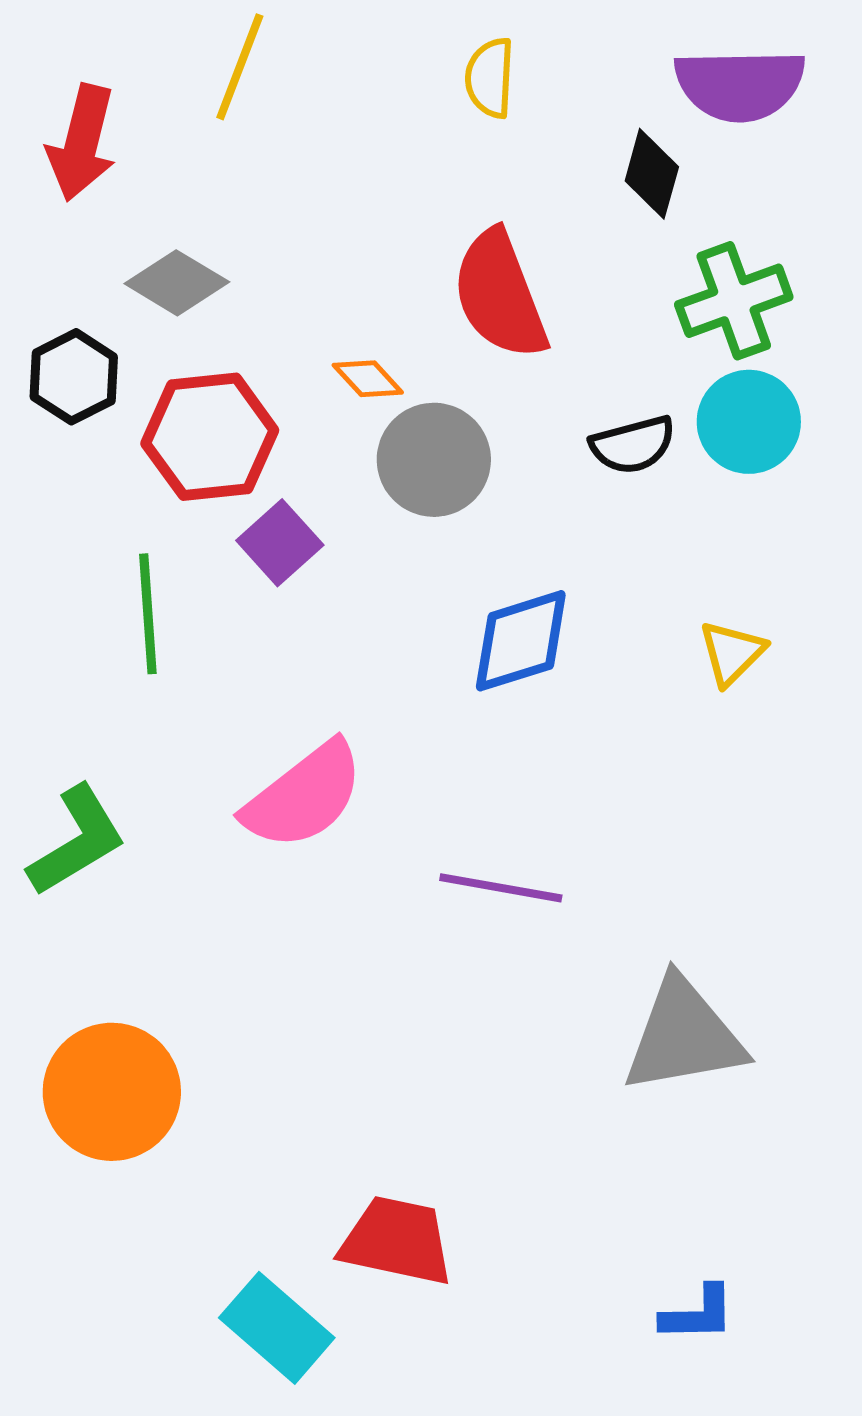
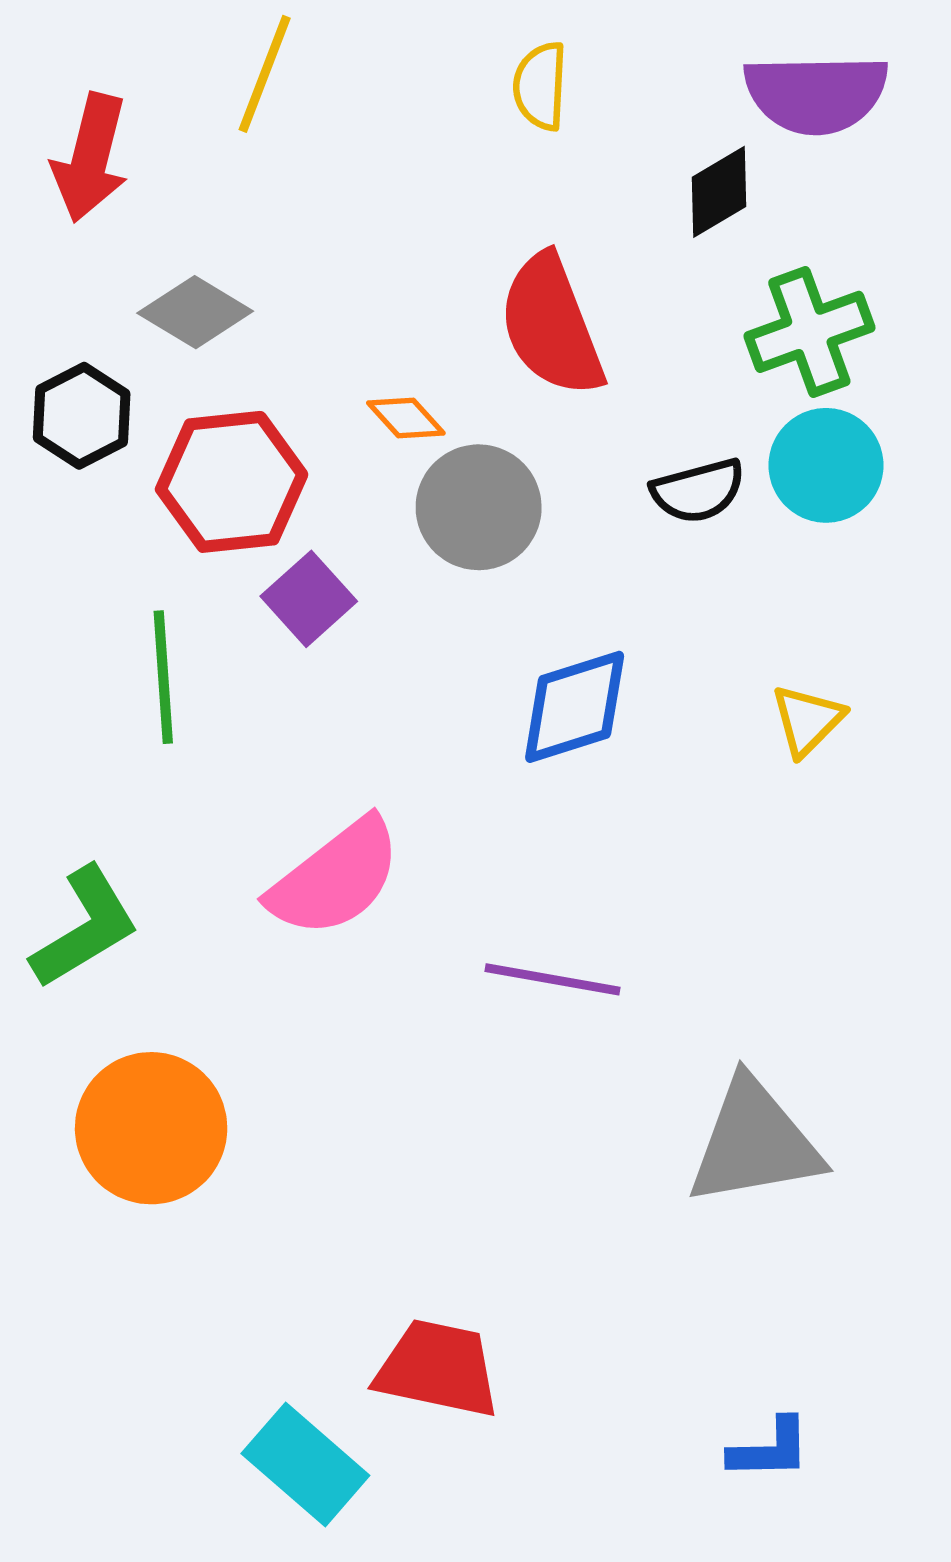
black diamond: (652, 174) -> (719, 192), turned 44
orange circle: (112, 1092) -> (151, 1128), moved

